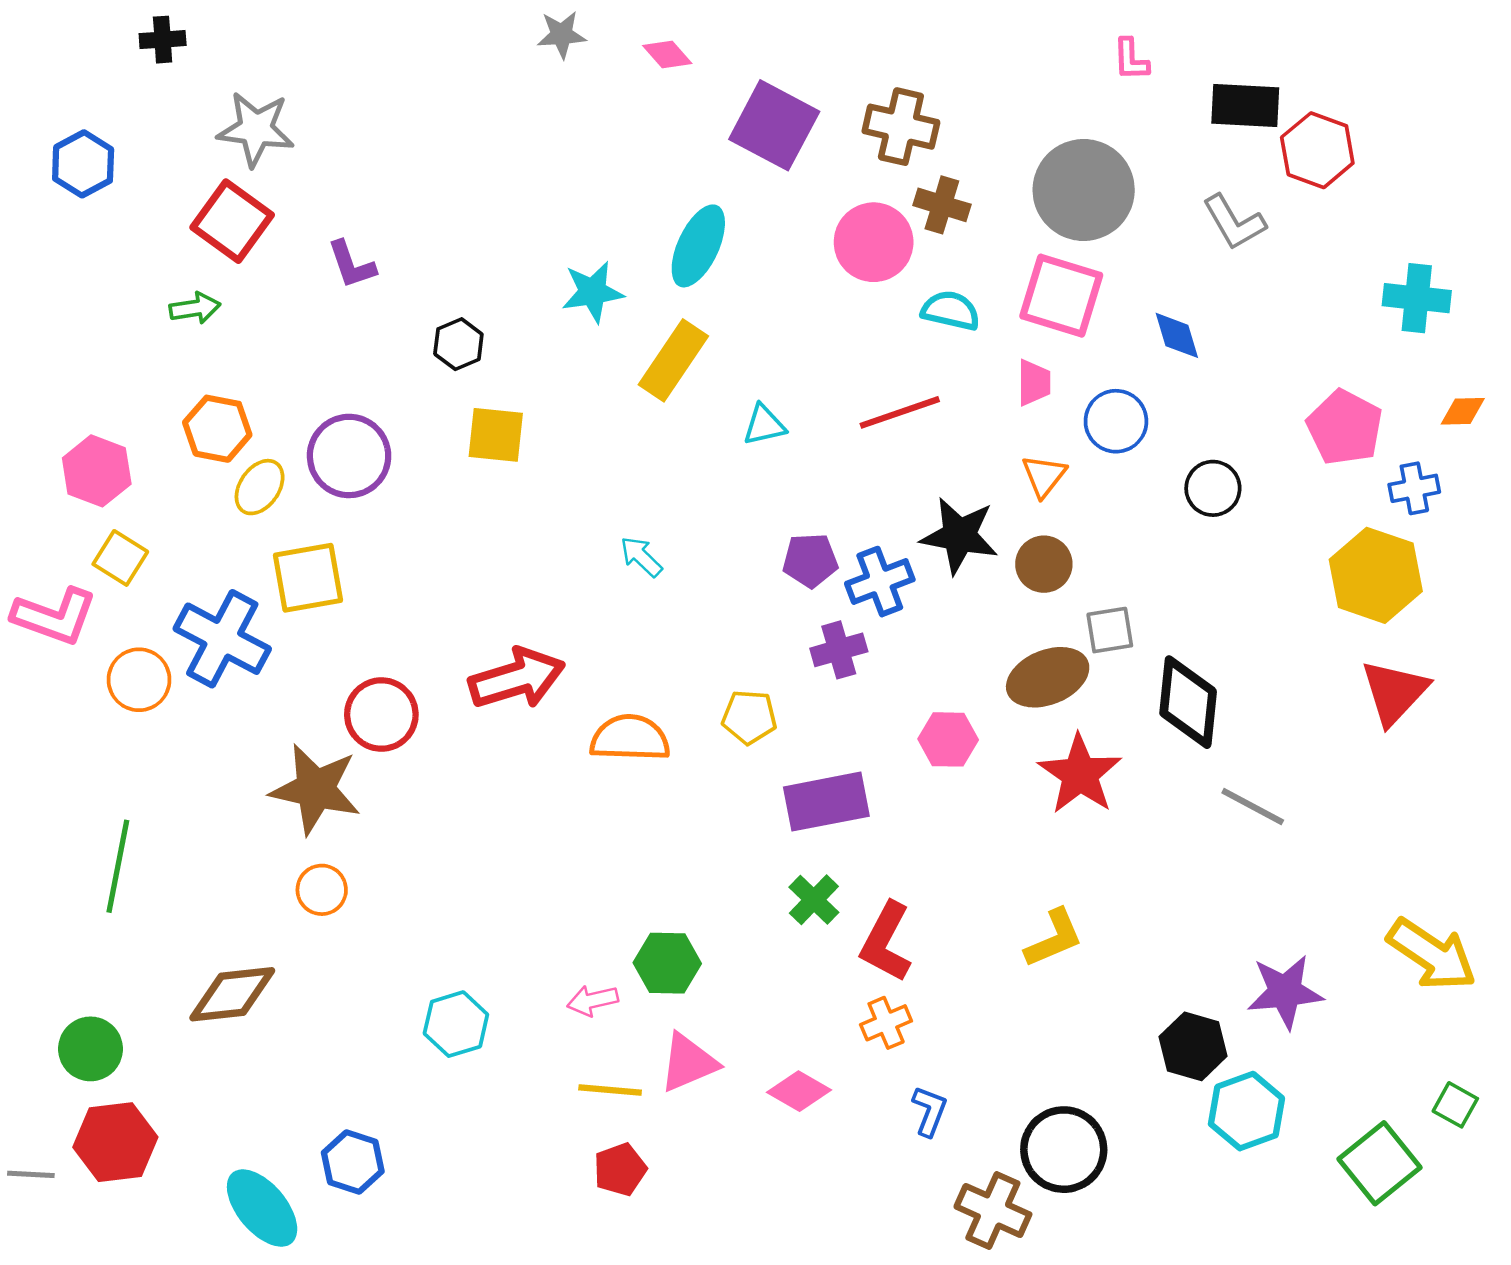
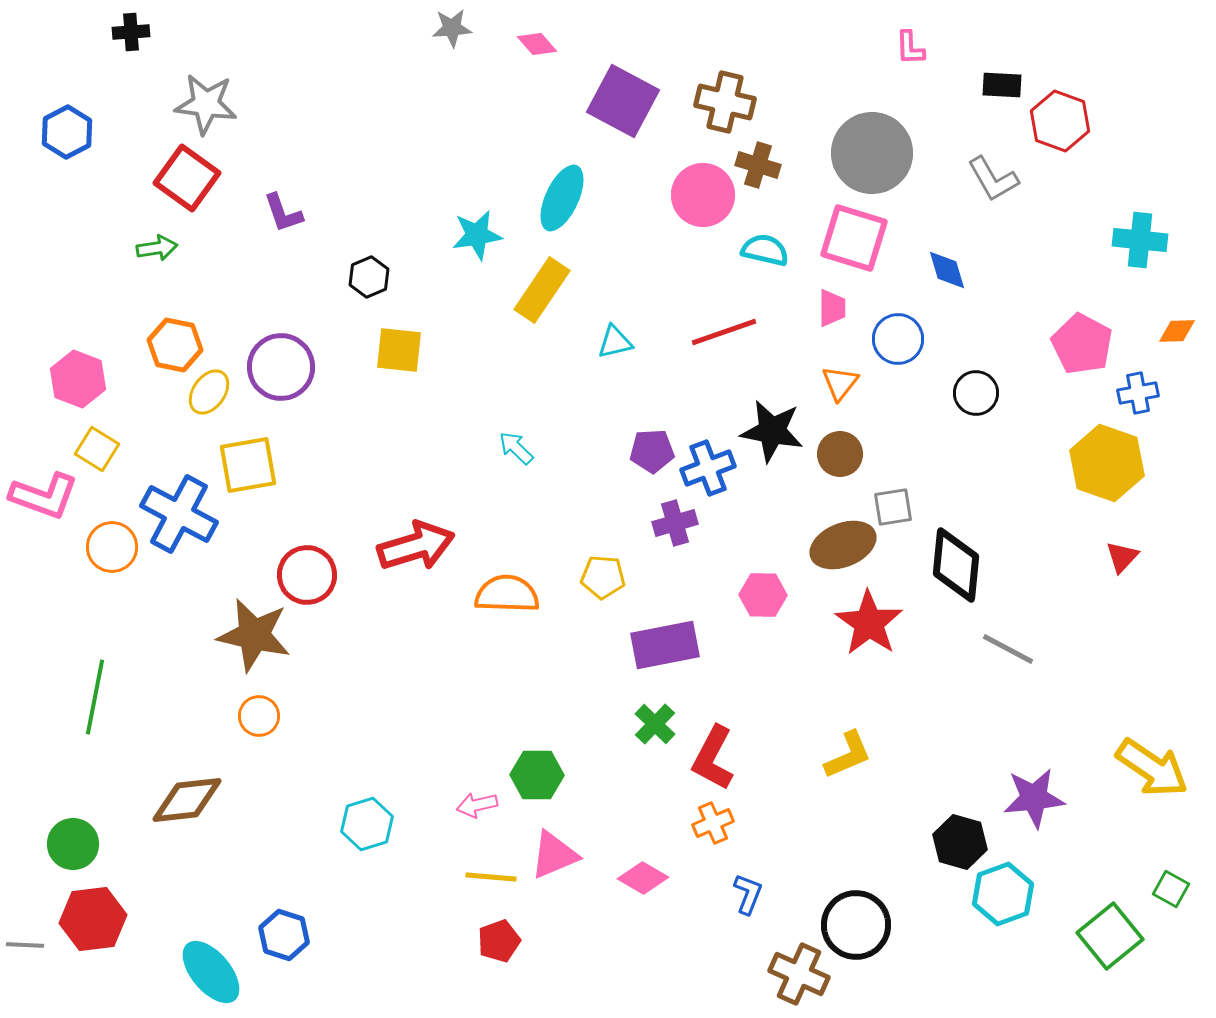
black rectangle: (1245, 105) -> (1002, 85), size x0.7
red triangle: (1394, 692) -> (1122, 557), size x0.6

